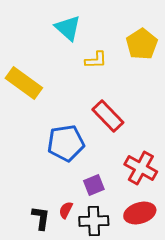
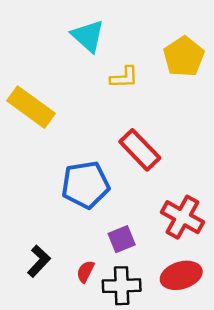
black L-shape: (41, 218) -> (39, 261), moved, turned 35

